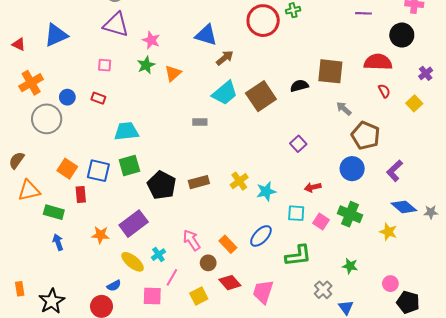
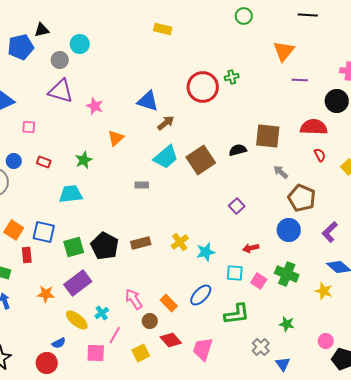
pink square: (105, 65) -> (29, 127), moved
green star: (146, 65) -> (84, 160), moved
green square: (129, 166) -> (74, 247), moved

